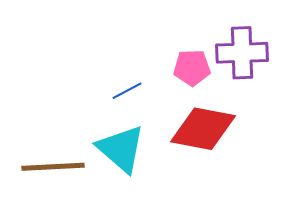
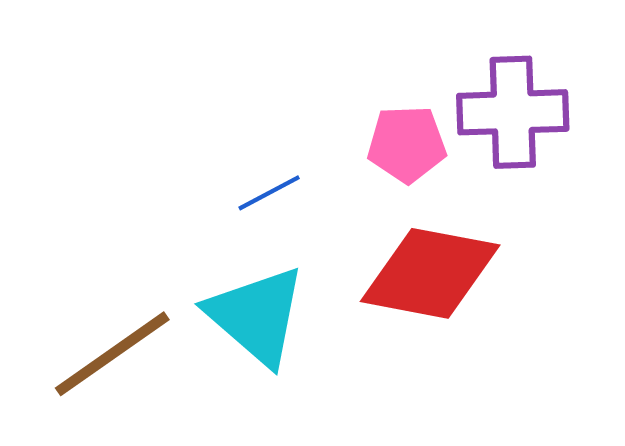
brown line: (53, 167) -> (112, 354), turned -32

